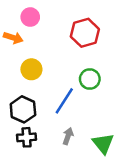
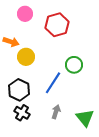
red hexagon: (85, 33) -> (57, 25), moved
orange arrow: (13, 38) -> (11, 42), moved
black cross: (27, 137) -> (22, 113), turned 35

